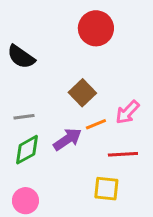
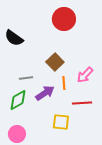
gray line: (24, 117) -> (26, 78), moved
orange line: (96, 124) -> (64, 83), turned -72
yellow square: (106, 189) -> (61, 122), moved

